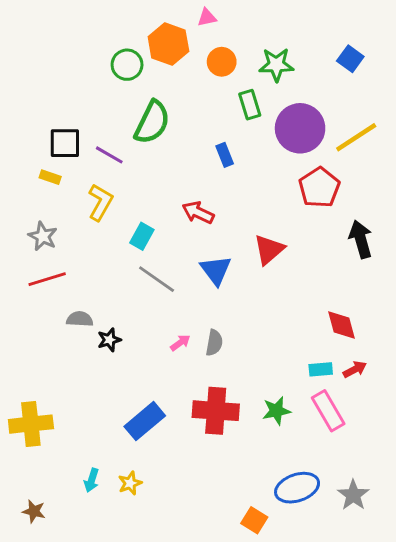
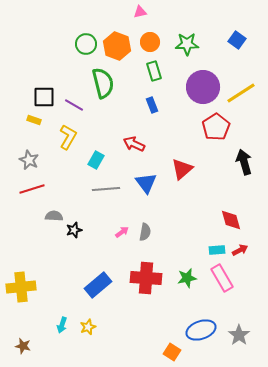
orange hexagon: (168, 44) -> (117, 46), moved
green rectangle: (250, 105) -> (154, 71), moved
green semicircle: (152, 122) -> (103, 83), turned -40
gray line: (157, 279) -> (106, 189), turned -40

